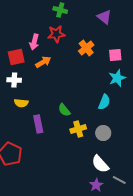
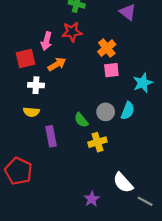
pink square: (115, 55) -> (111, 70), moved
white cross: (14, 80) -> (36, 85), moved
gray circle: (103, 133) -> (106, 112), moved
purple star: (96, 185) -> (92, 199), moved

